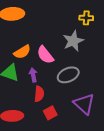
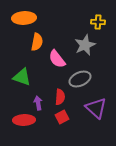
orange semicircle: (22, 52) -> (37, 42), moved, turned -48
purple arrow: (33, 75) -> (38, 103), moved
red semicircle: (39, 94) -> (60, 97), moved

